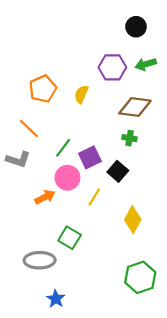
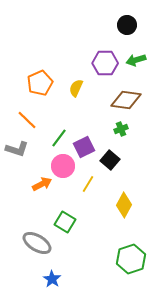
green cross: (130, 138) -> (121, 129), turned -32
gray ellipse: (40, 260) -> (37, 243), turned 32

